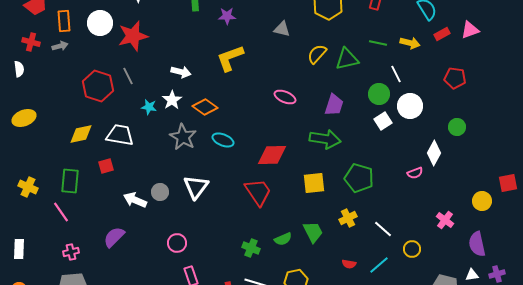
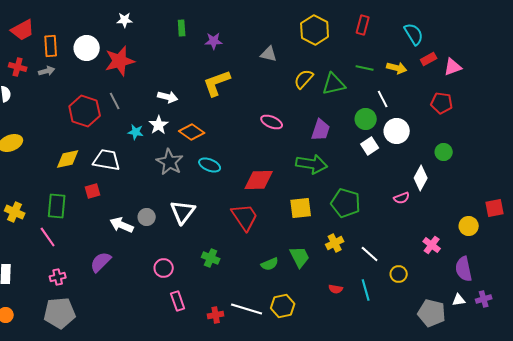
pink triangle: (470, 30) -> (453, 67), moved
green cross: (251, 248) -> (211, 258), moved
cyan line: (379, 265) -> (366, 290), turned -65

